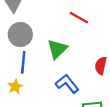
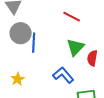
green triangle: (57, 49) -> (75, 47), moved
blue line: (23, 62) -> (34, 43), moved

